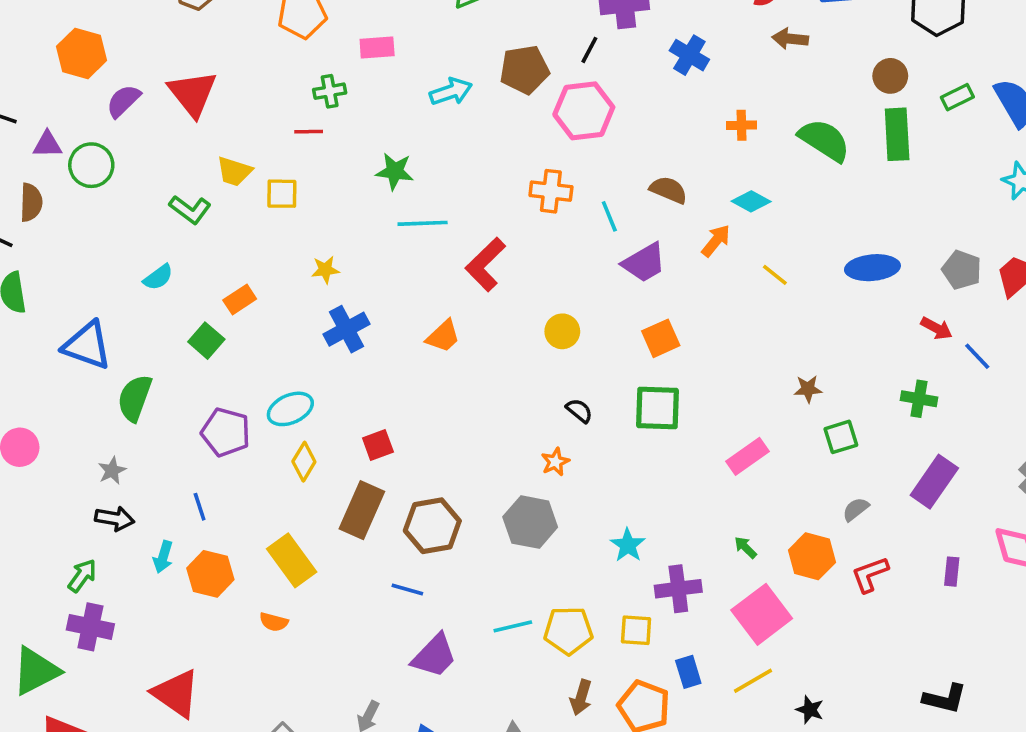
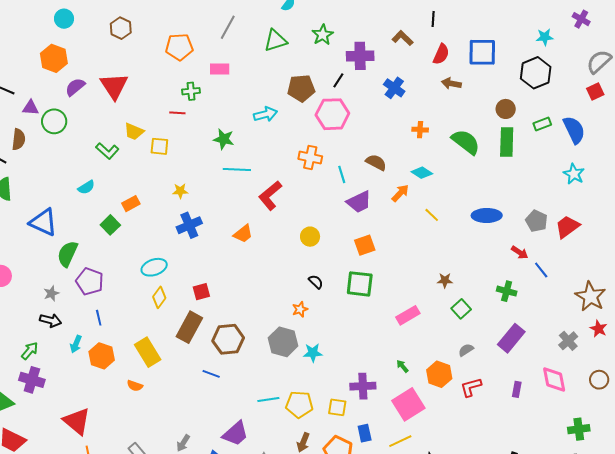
cyan arrow: (451, 92) -> (265, 114), moved
purple pentagon: (226, 432) -> (90, 281), moved
green square: (841, 437) -> (461, 309), turned -30
cyan star: (628, 545) -> (313, 353), moved, turned 30
purple trapezoid: (434, 656) -> (235, 434), moved

